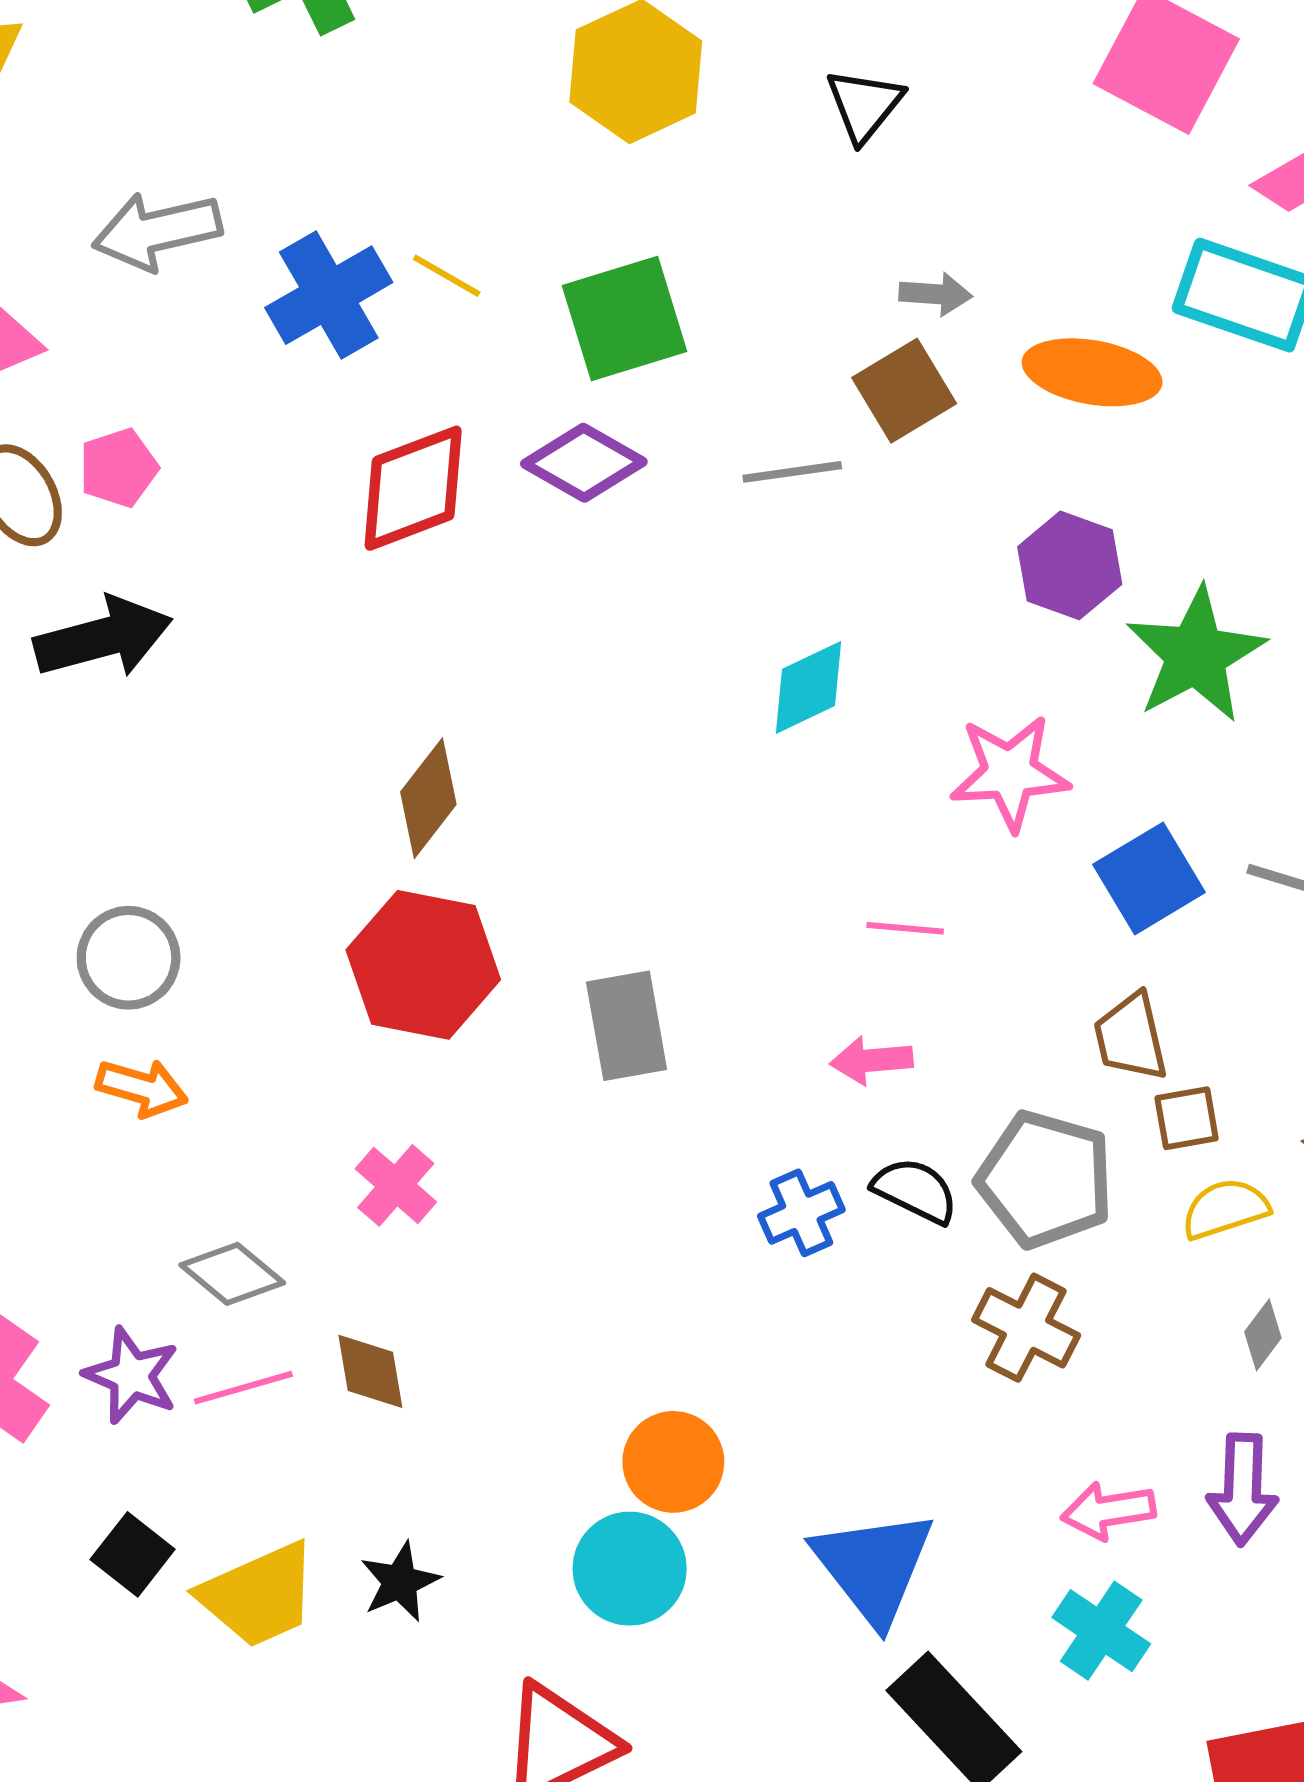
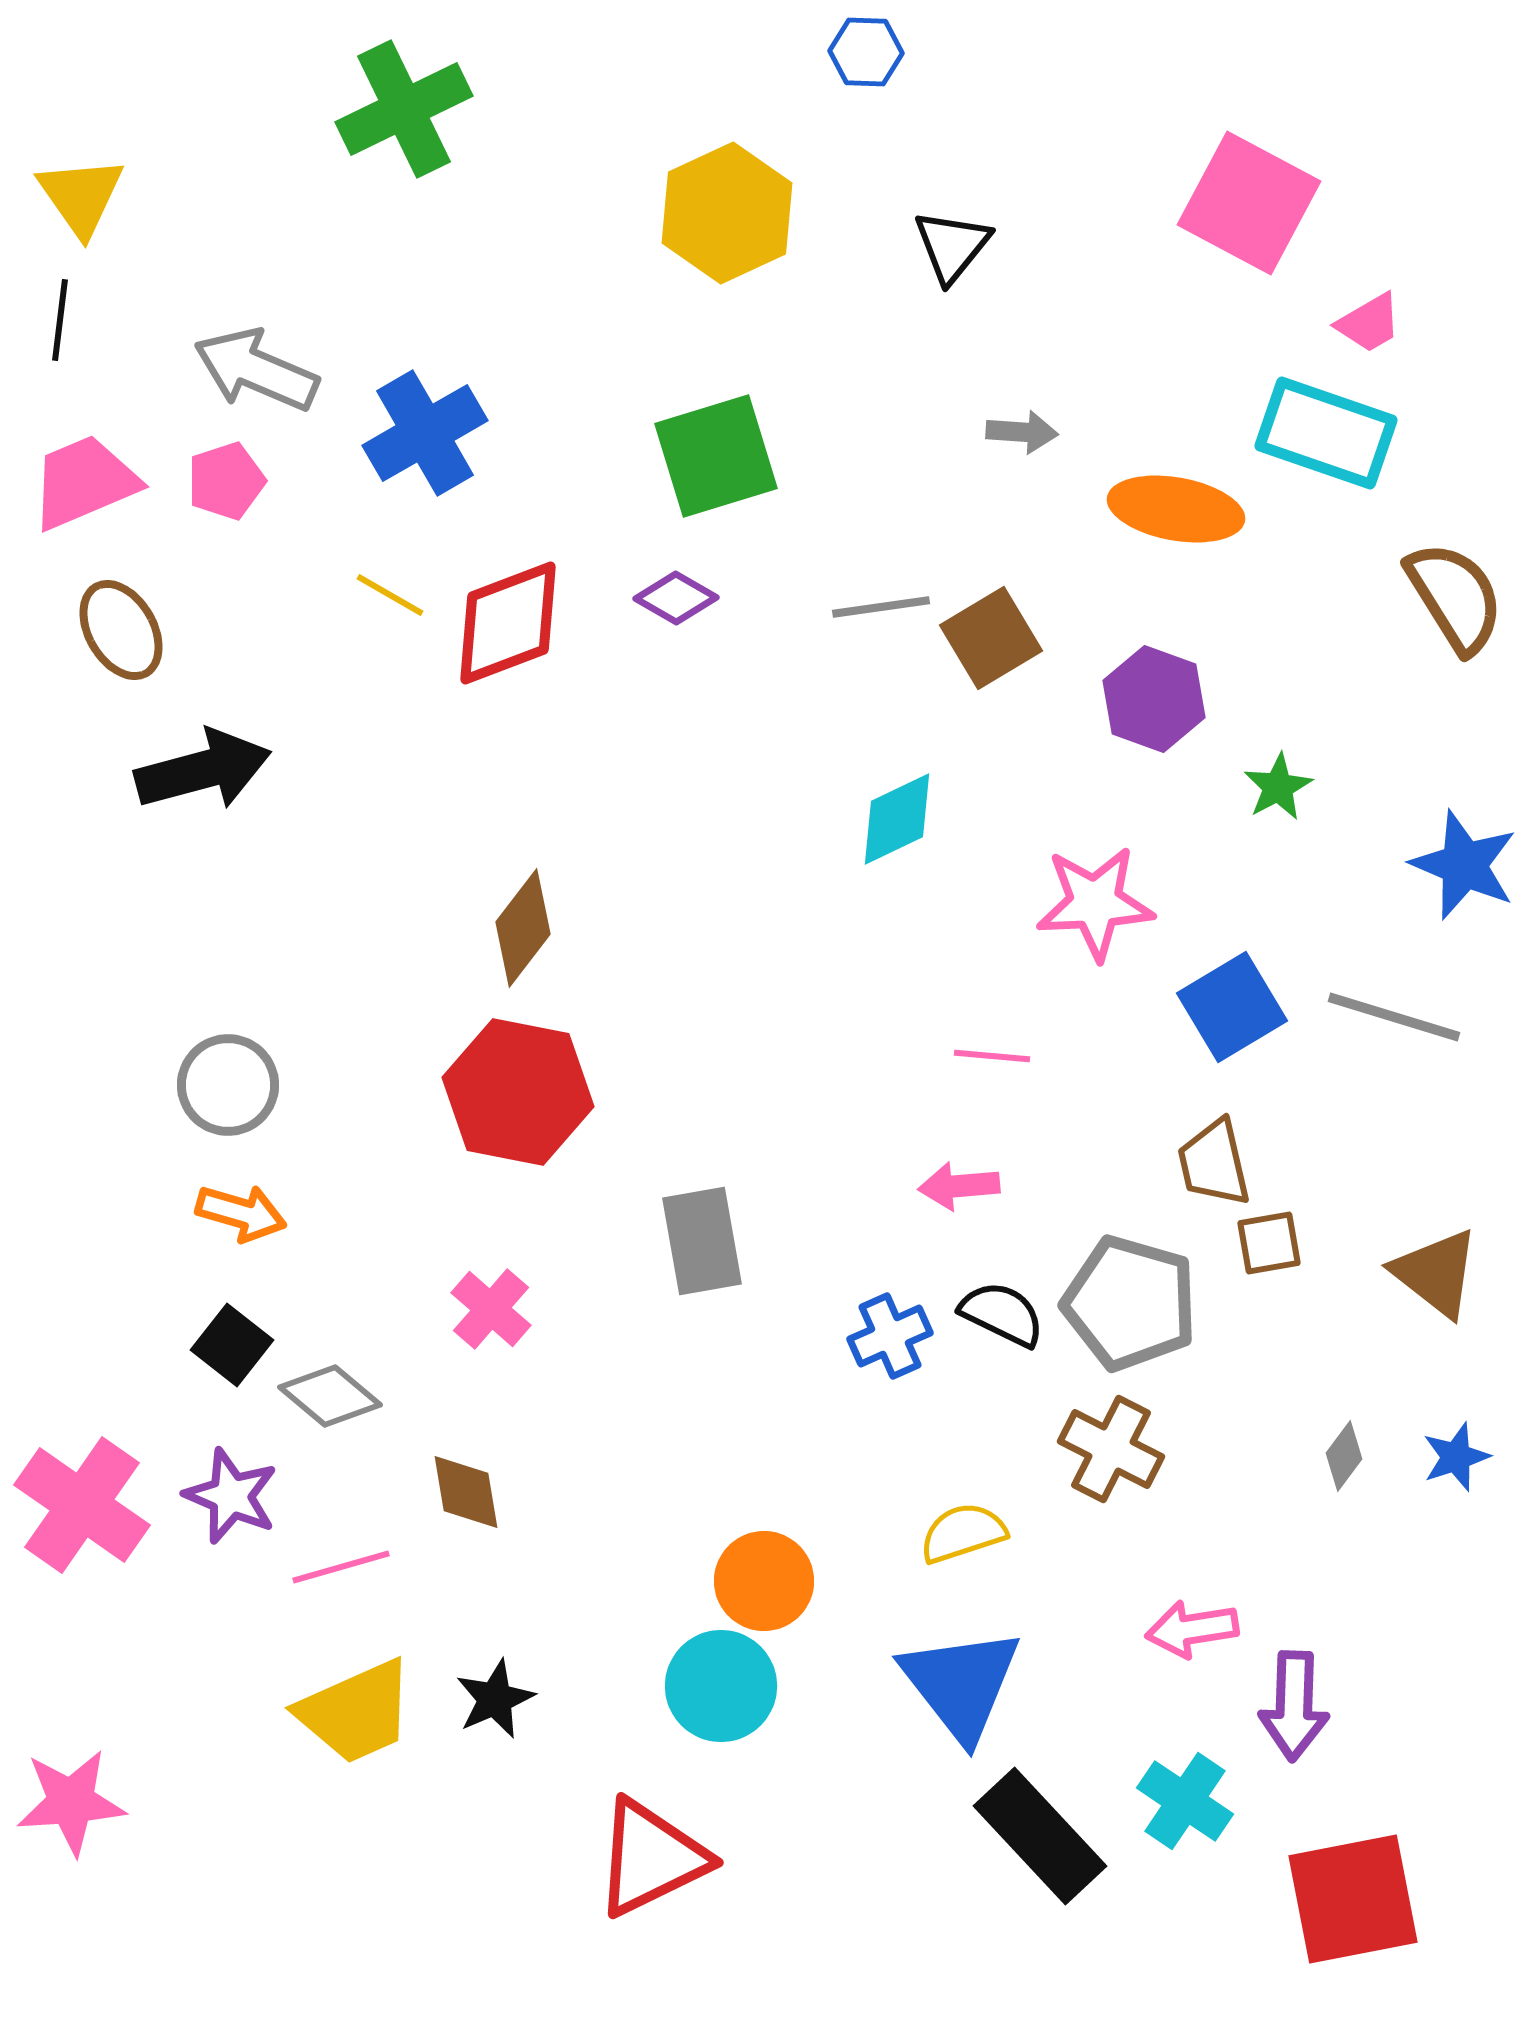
gray arrow: (157, 231) -> (256, 370), turned 36
yellow line: (447, 276) -> (390, 595), moved
brown square: (904, 391) -> (991, 638), moved
purple diamond: (584, 463) -> (676, 598), size x0.7
pink pentagon: (118, 468) -> (226, 481), moved
green star: (1196, 655) -> (1278, 787), size x0.5
gray rectangle: (627, 1026) -> (702, 1241), moved
yellow semicircle: (1225, 1209) -> (963, 1533), moved
pink line: (243, 1388) -> (341, 1567), moved
purple arrow: (1243, 1489) -> (1294, 1706), moved
black square: (133, 1554) -> (232, 1345), moved
cyan cross: (1101, 1631) -> (1185, 1801), moved

